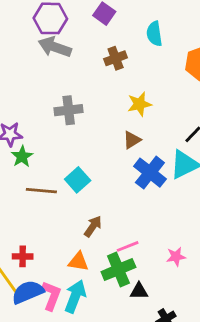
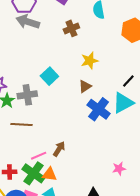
gray cross: (69, 110) -> (27, 95), moved
cyan square: (78, 180) -> (49, 76), moved
pink line: (128, 246) -> (39, 156), moved
green cross: (118, 270) -> (34, 173), moved, turned -30

